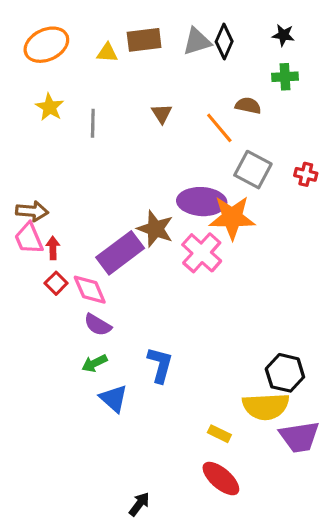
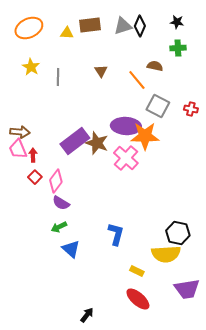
purple rectangle: (120, 253) -> (75, 141), moved
pink diamond: (90, 290) -> (56, 181), turned 60
blue L-shape: (160, 365) -> (116, 234), moved
purple trapezoid: (299, 437) -> (187, 289), moved

